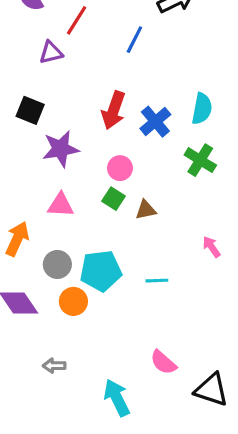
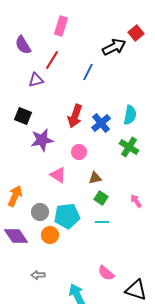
green square: (114, 199) -> (101, 198), moved
pink triangle: (61, 205) -> (58, 175), moved, turned 30

